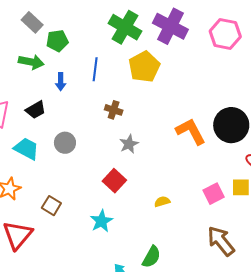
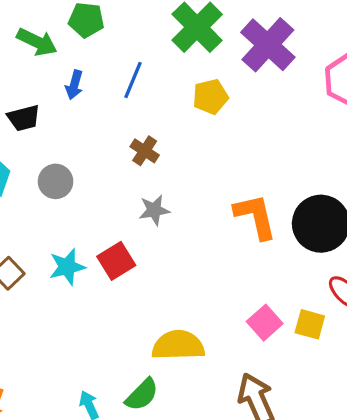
yellow pentagon: (144, 67) -> (210, 97), size x0.7
pink square: (214, 194) -> (265, 323), turned -30
yellow semicircle: (162, 202) -> (178, 345), moved, size x2.0
cyan star: (101, 221) -> (67, 267), moved

